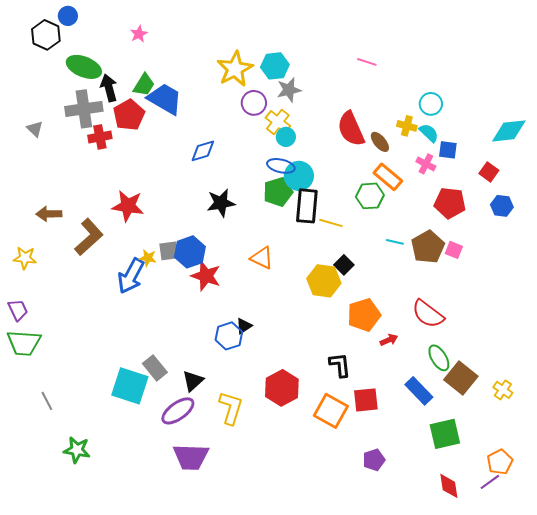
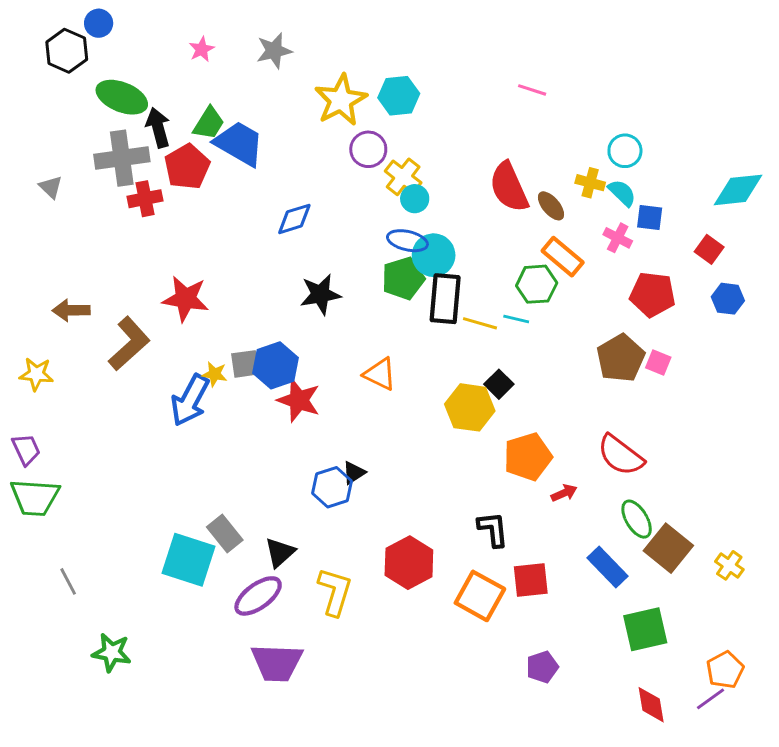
gray star: (289, 90) -> (274, 51), moved
cyan line: (395, 242) -> (516, 319), moved

